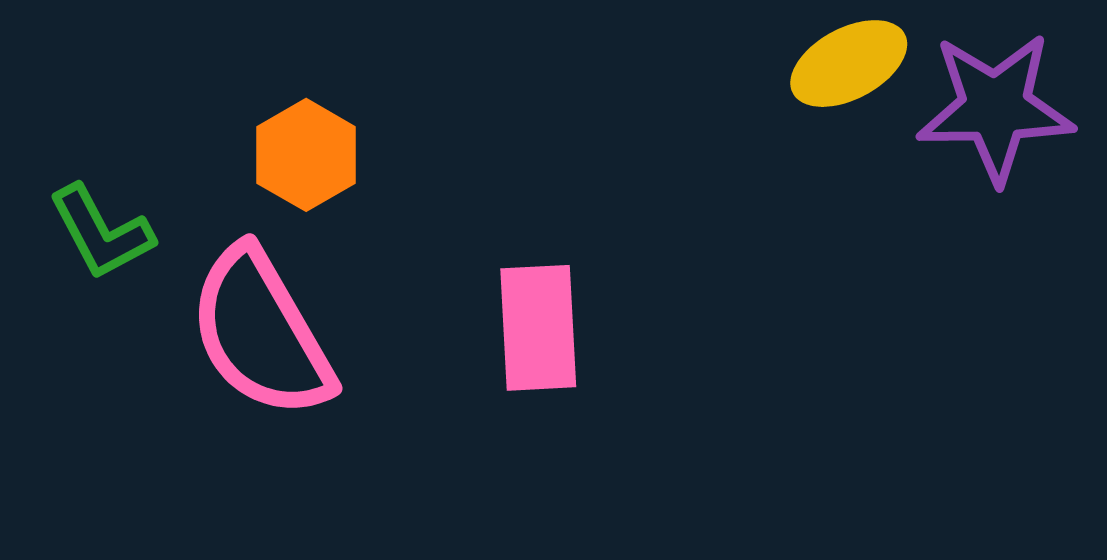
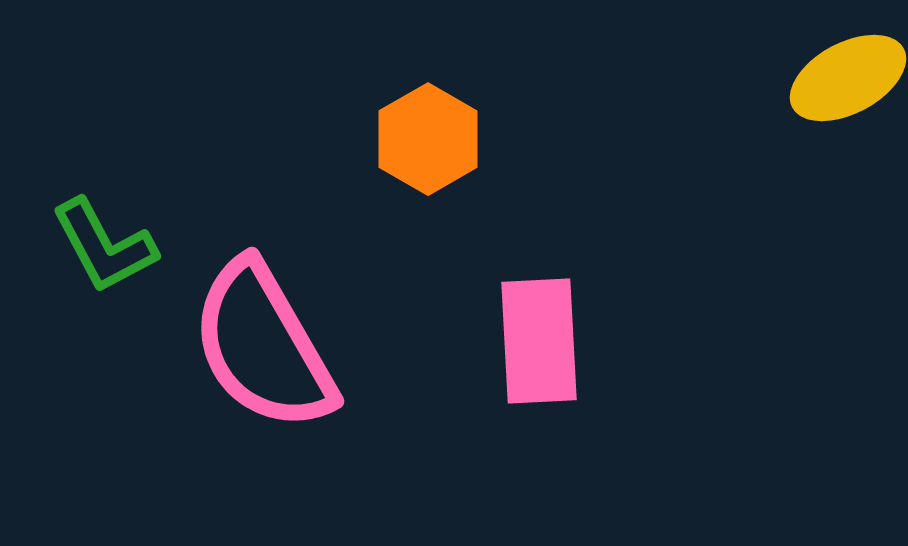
orange hexagon: (306, 155) -> (428, 139), moved

